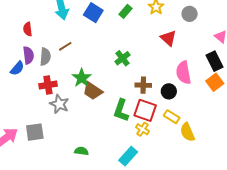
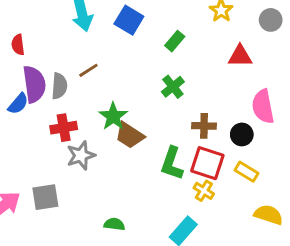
green rectangle: (125, 11) -> (175, 41), moved
red semicircle: (28, 29) -> (18, 45), moved
red triangle: (168, 38) -> (240, 56), turned -42
purple semicircle: (28, 55) -> (34, 84), size x1.4
gray star: (59, 104) -> (81, 155), turned 30
yellow semicircle: (187, 132) -> (269, 215), moved, turned 132

